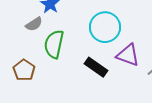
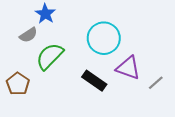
green semicircle: (54, 44) -> (50, 56), turned 32

